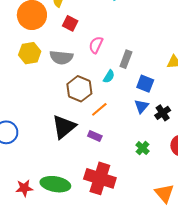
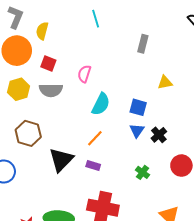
red square: (70, 23) -> (48, 64), moved
gray rectangle: (126, 59) -> (143, 44), moved
cyan semicircle: (109, 77) -> (101, 104), size x1.6
brown hexagon: (79, 89) -> (28, 133), moved

